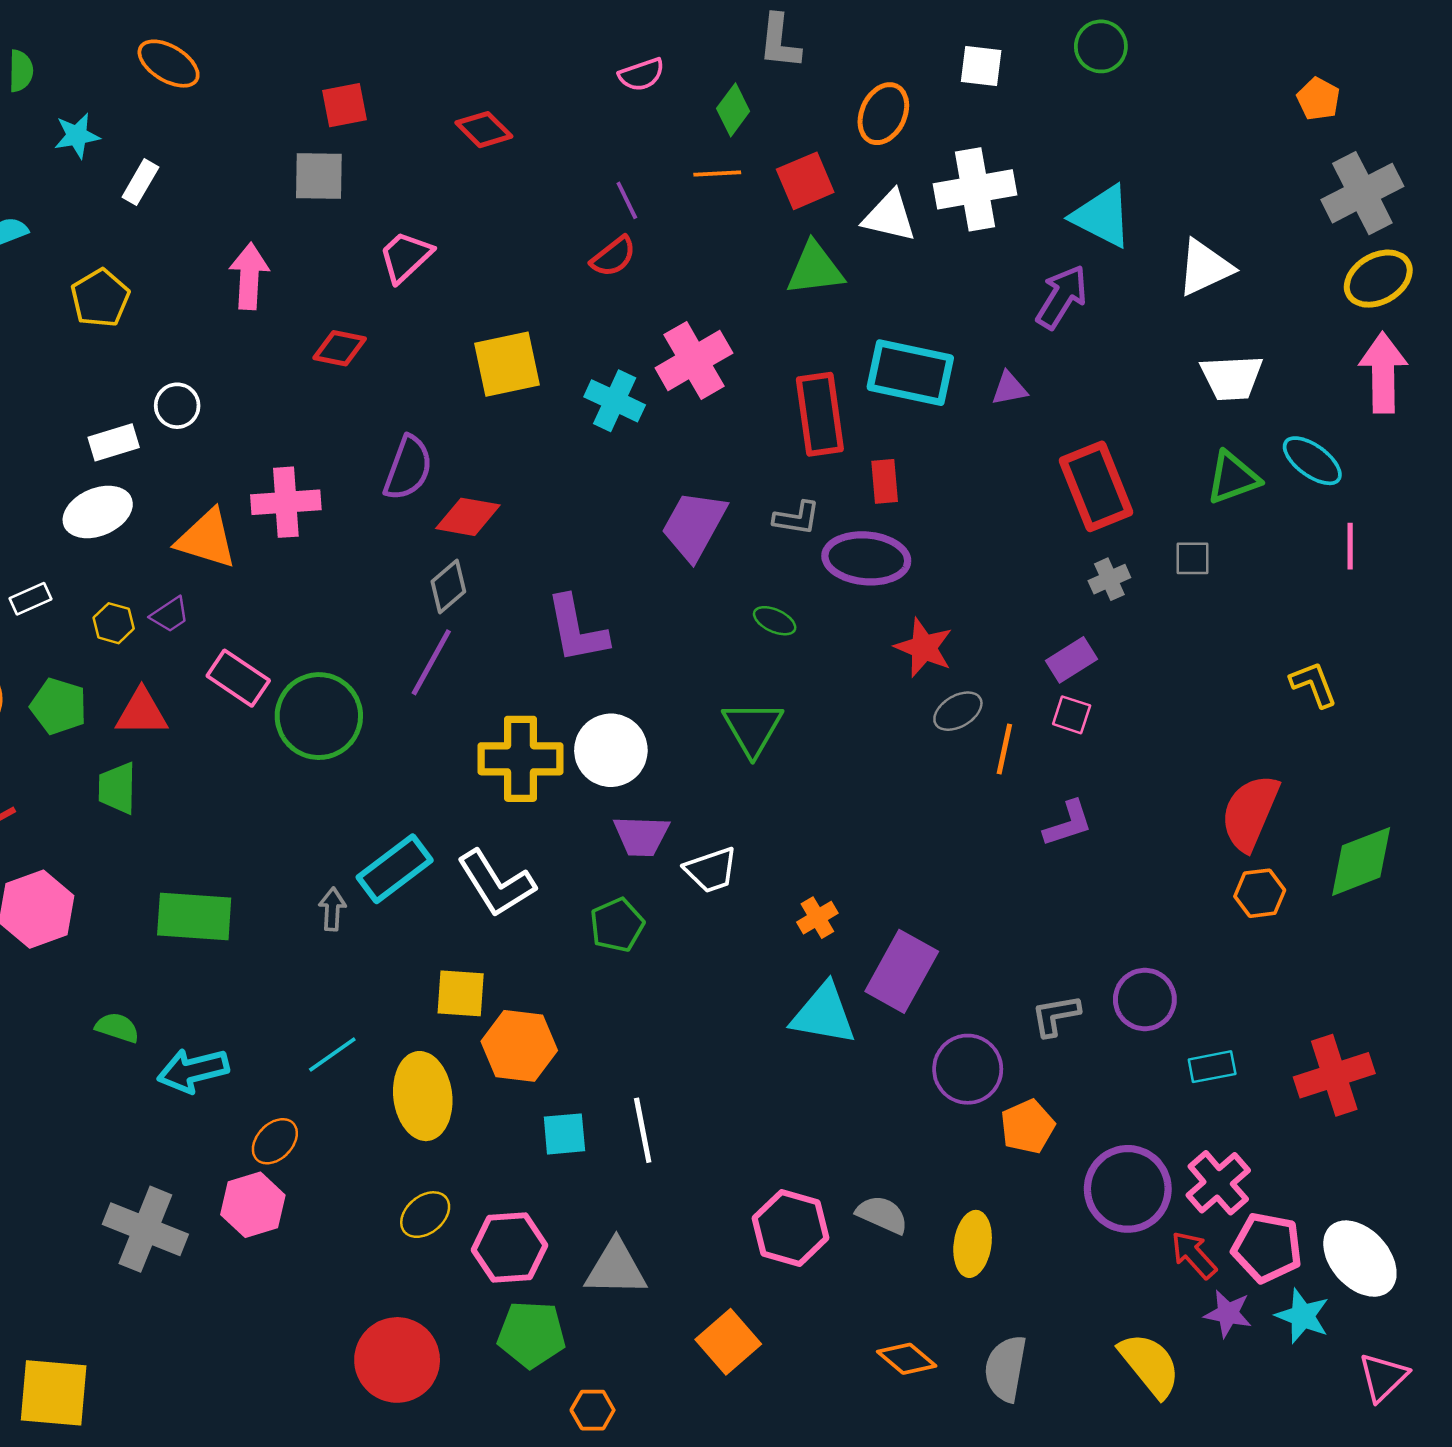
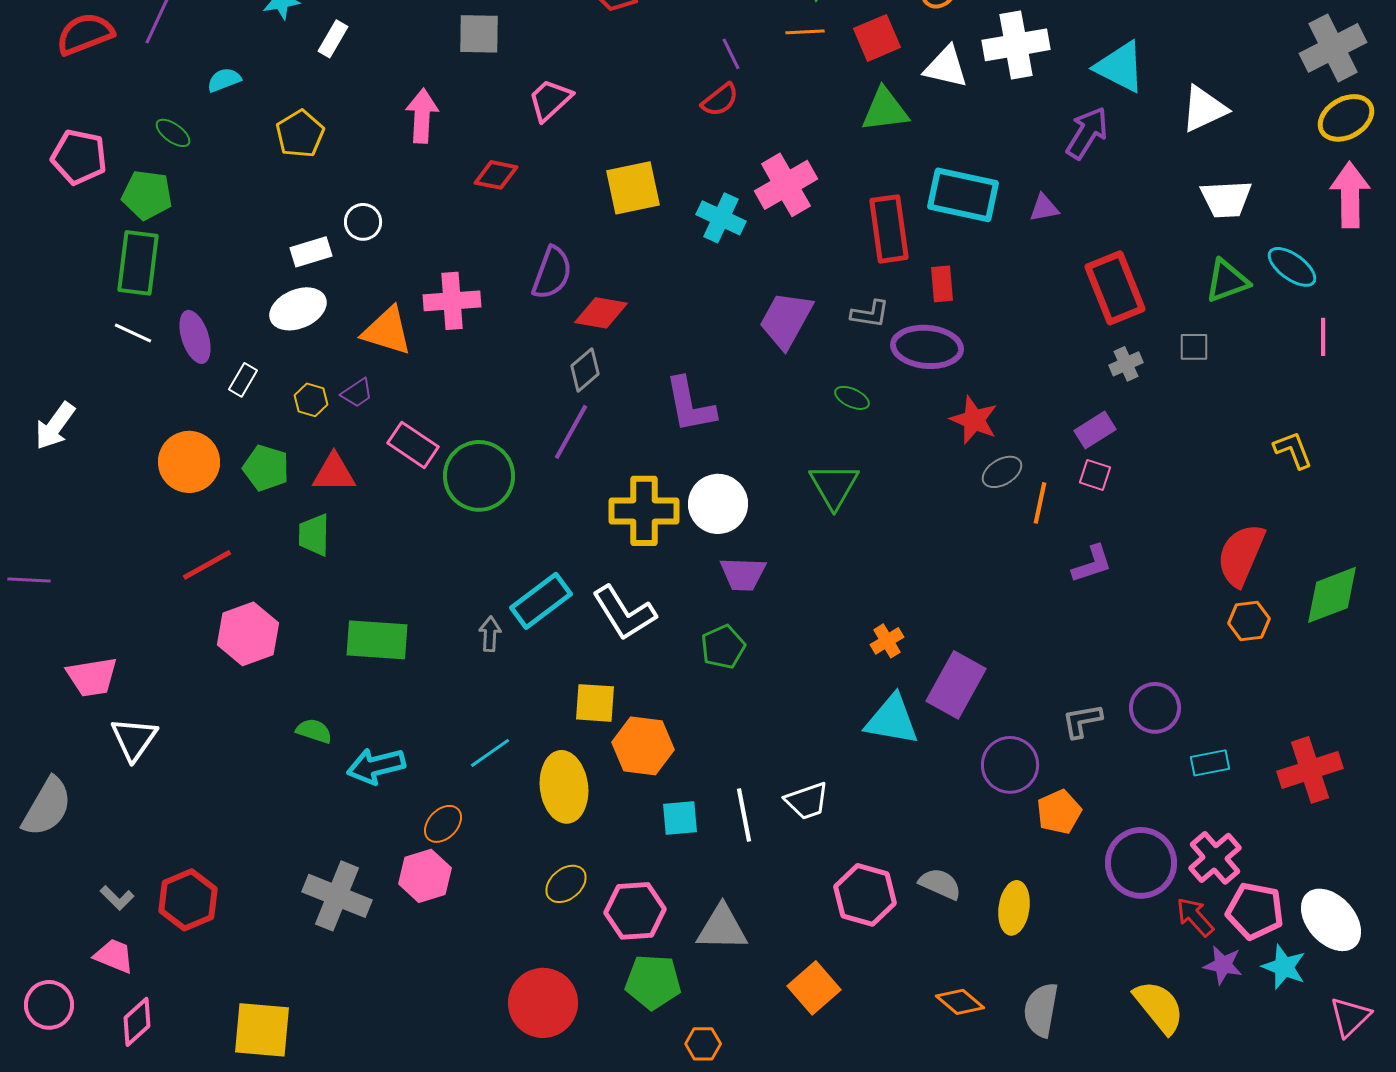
white rectangle: (30, 599) -> (243, 380), turned -36
white trapezoid: (711, 870) -> (807, 801), moved

